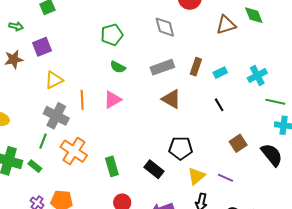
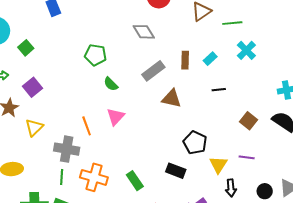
green pentagon: (112, 35) -> (95, 55), turned -30
green semicircle: (118, 67) -> (111, 84), turned 35
yellow triangle: (54, 80) -> (34, 127), moved
green line: (275, 102) -> (232, 23), moved
black line: (219, 105) -> (219, 90), turned -48
black pentagon: (181, 148) -> (195, 143), turned -30

